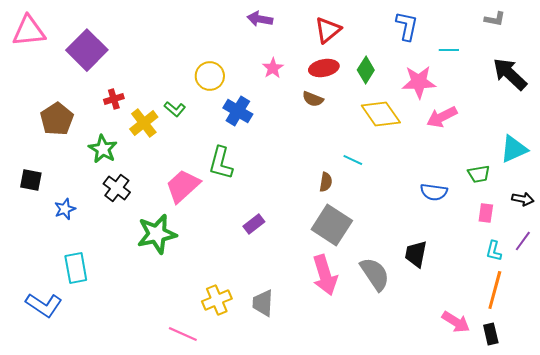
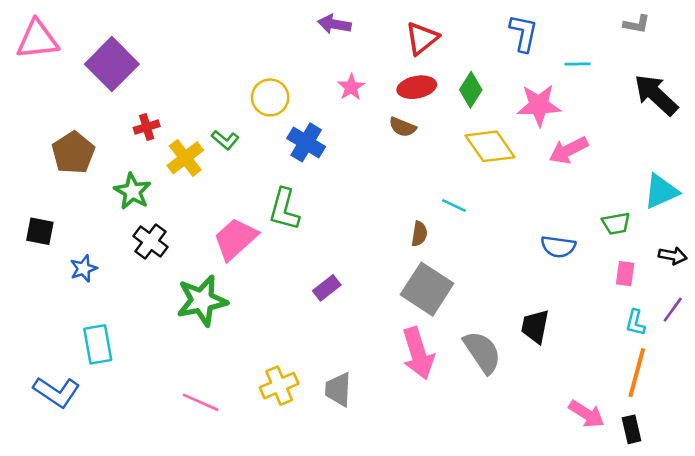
pink line: (183, 334) -> (201, 402), moved

